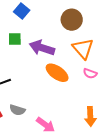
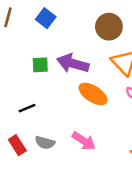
green square: (15, 39) -> (40, 65), moved
pink arrow: (45, 125) -> (84, 141), moved

